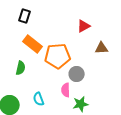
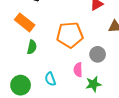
orange rectangle: (33, 44) -> (25, 22), moved
gray circle: (77, 74) -> (98, 54), moved

